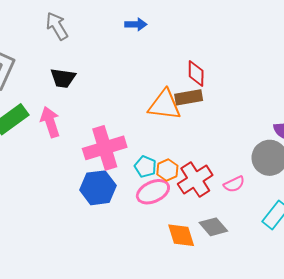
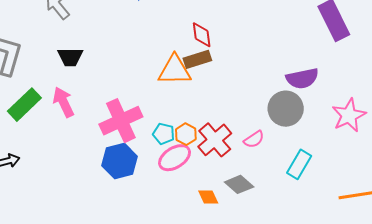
orange diamond: (181, 235) -> (208, 197), size x0.7

